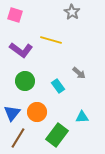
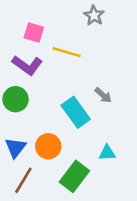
pink square: (15, 15) -> (34, 32), moved
green circle: (25, 81) -> (16, 99), moved
cyan rectangle: (58, 86) -> (76, 112), size x1.6

